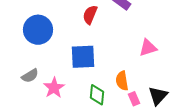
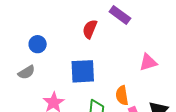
blue circle: (38, 30) -> (38, 44), size x0.6
gray semicircle: (30, 76) -> (27, 72), moved

